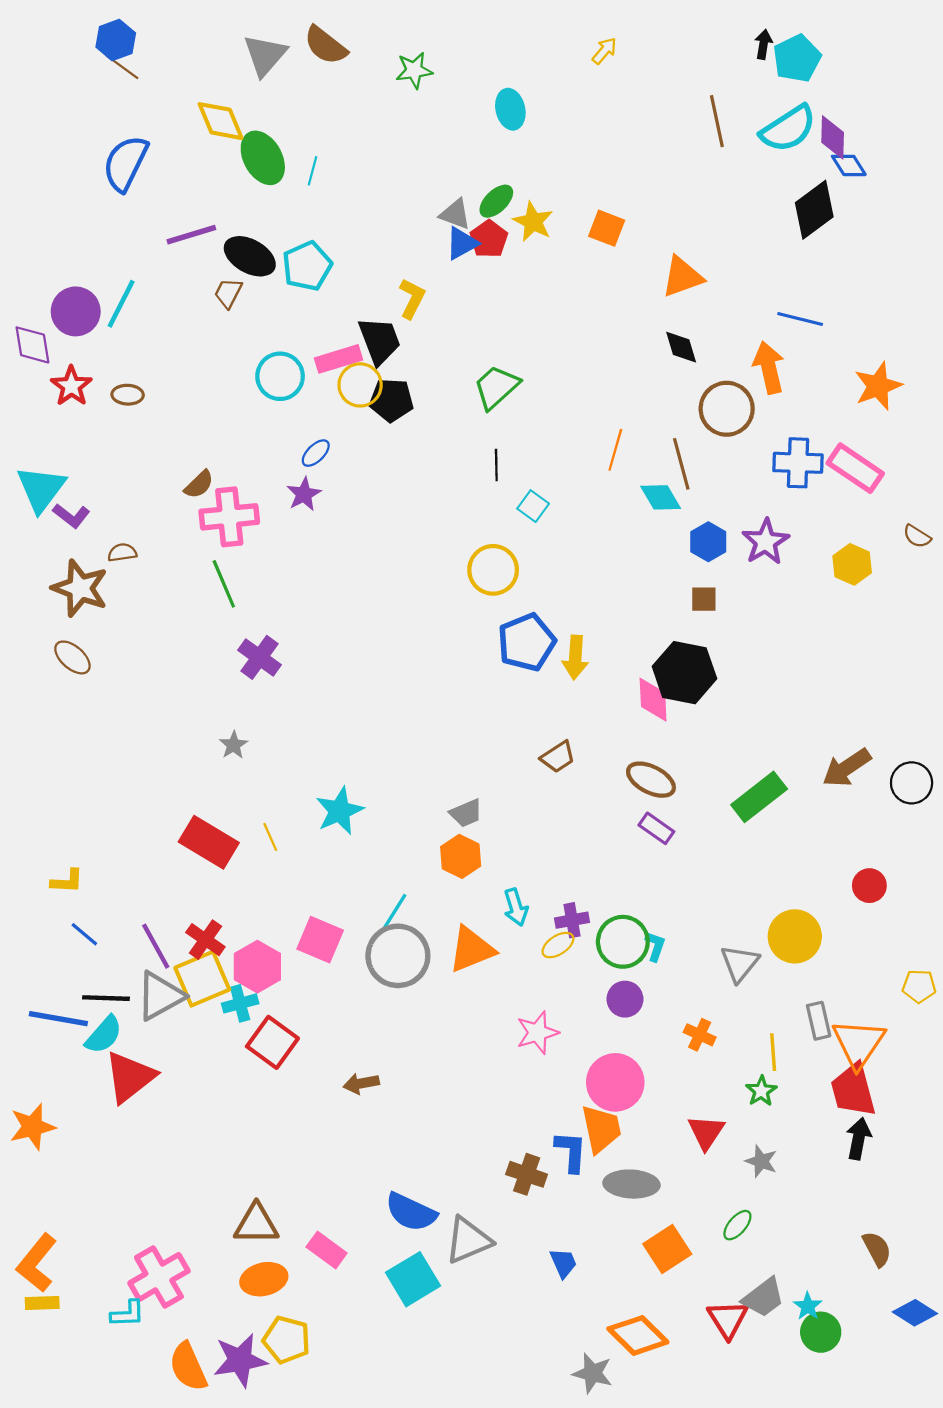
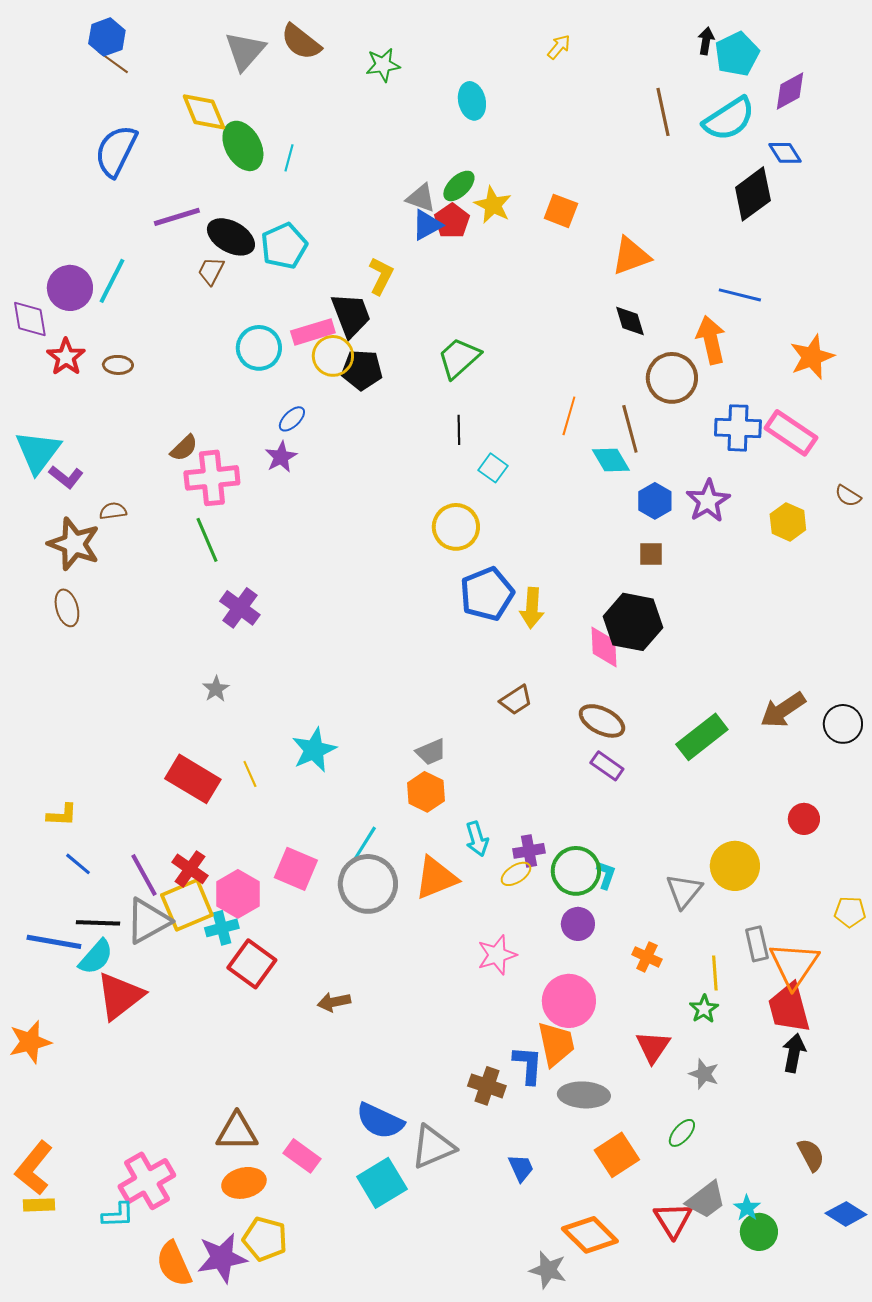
purple diamond: (833, 137) -> (790, 91), moved, turned 60
brown ellipse: (72, 657) -> (67, 608), turned 33

